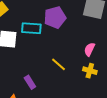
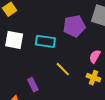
purple pentagon: (55, 17) -> (74, 26), moved
cyan rectangle: (31, 28) -> (45, 41), moved

